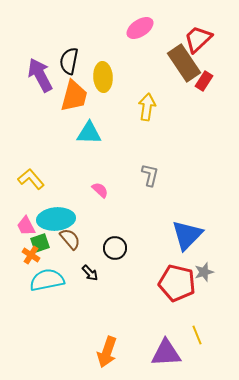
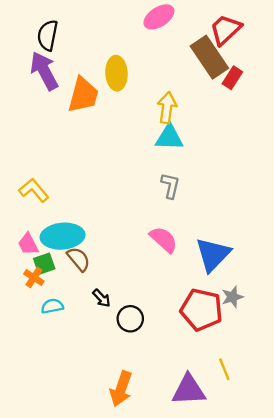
black semicircle: (69, 61) -> (48, 35), moved
cyan triangle: (89, 133) -> (169, 137), moved
pink semicircle: (100, 190) -> (164, 240), moved, size x1.5
black circle: (115, 248) -> (130, 319), moved
cyan semicircle: (47, 280) -> (52, 306), size x0.6

